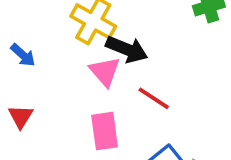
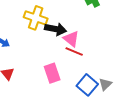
pink triangle: (105, 72) -> (71, 39), moved

